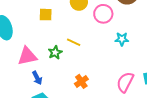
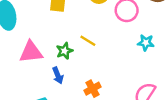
blue arrow: (37, 78) -> (58, 75), moved

